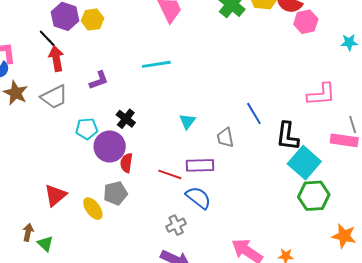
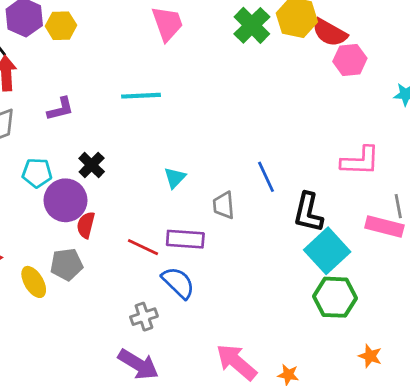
orange star: (344, 236) -> (370, 356), size x0.7

